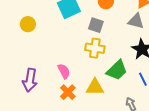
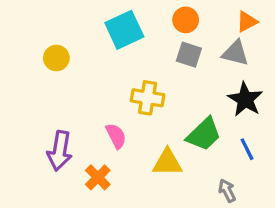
gray square: (96, 25) -> (189, 55), moved
yellow cross: (95, 48) -> (148, 98), moved
orange cross: (68, 92) -> (98, 177), moved

